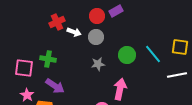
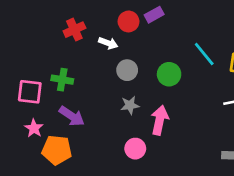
white arrow: (74, 32) -> (108, 43), moved
gray circle: (96, 37) -> (127, 70), moved
cyan line: (153, 54) -> (204, 54), moved
gray star: (98, 64) -> (130, 105), moved

